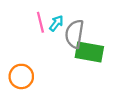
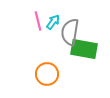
orange circle: (21, 76) -> (47, 74), moved

